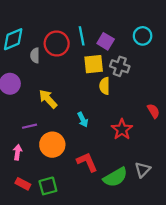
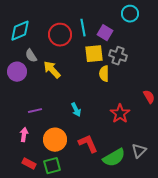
cyan circle: (143, 36) -> (130, 14), moved
gray semicircle: (35, 55) -> (31, 56), moved, turned -32
yellow arrow: (48, 99) -> (52, 70), moved
cyan arrow: (83, 120) -> (76, 110), moved
orange circle: (52, 145) -> (55, 140), moved

